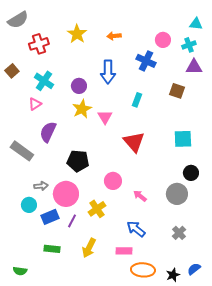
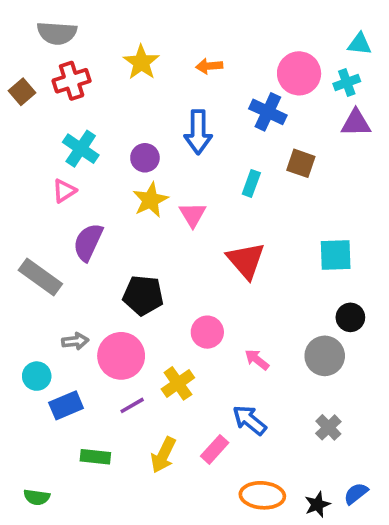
gray semicircle: (18, 20) -> (57, 33), moved, turned 35
pink circle: (163, 40) -> (299, 73), size x1.5
brown square: (12, 71) -> (22, 92), moved
brown square: (177, 91) -> (301, 163), moved
cyan circle: (29, 205) -> (37, 376), moved
blue rectangle: (50, 217) -> (66, 405), moved
purple line: (72, 221) -> (132, 405), turned 32
pink rectangle: (124, 251) -> (215, 449), moved, turned -49

